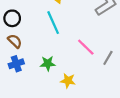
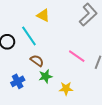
cyan line: (53, 23) -> (29, 36), moved
brown semicircle: (15, 41) -> (37, 61), moved

